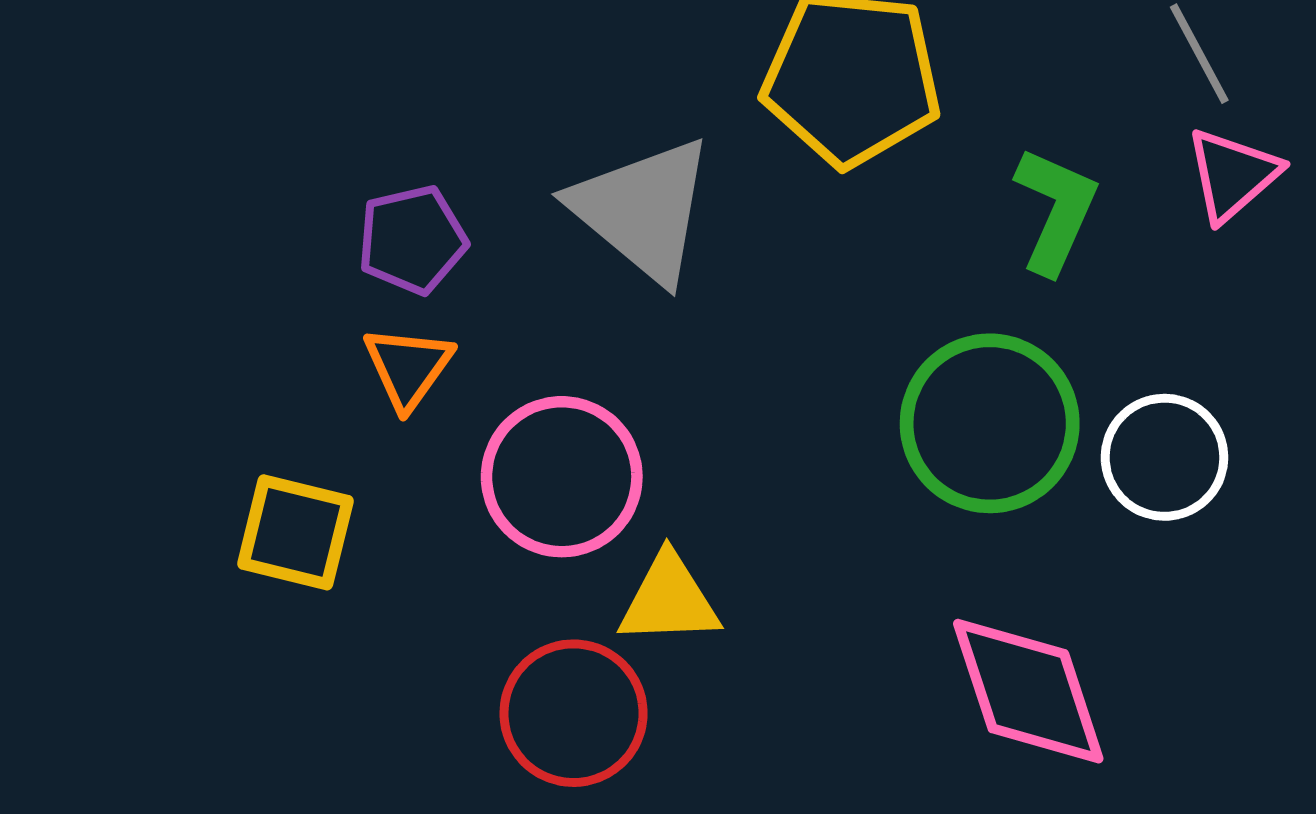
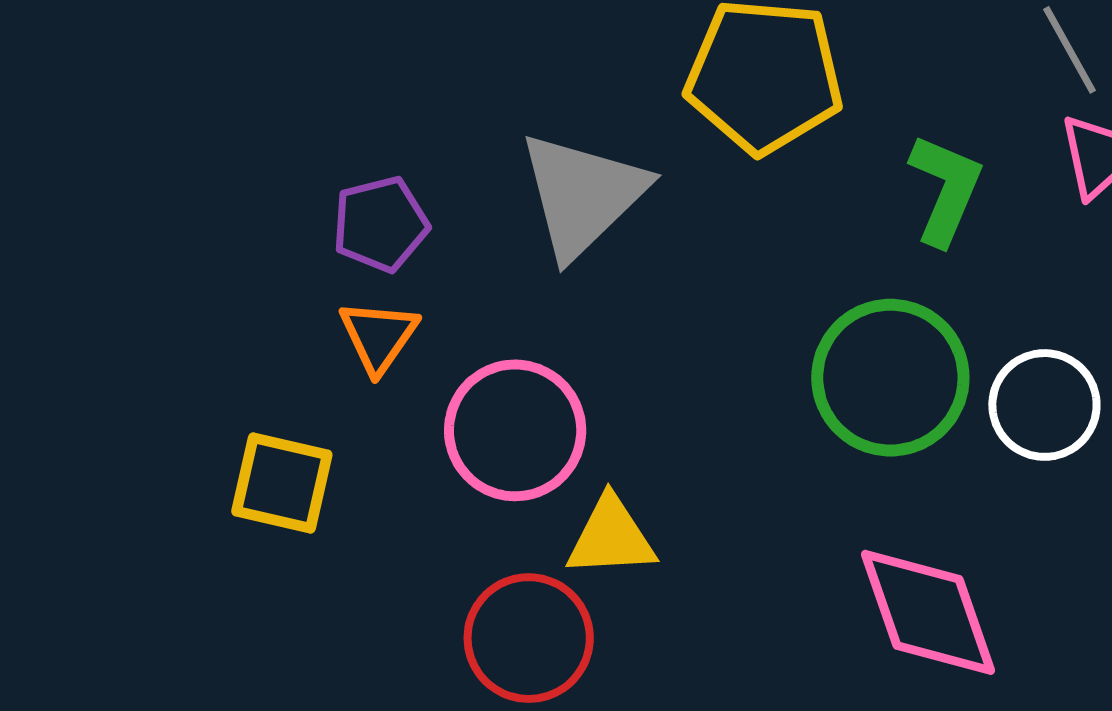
gray triangle: (643, 210) -> (582, 195), turned 37

